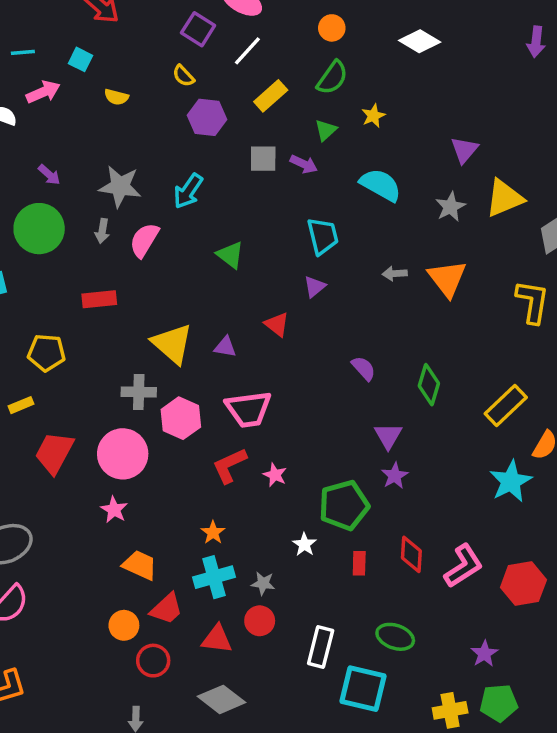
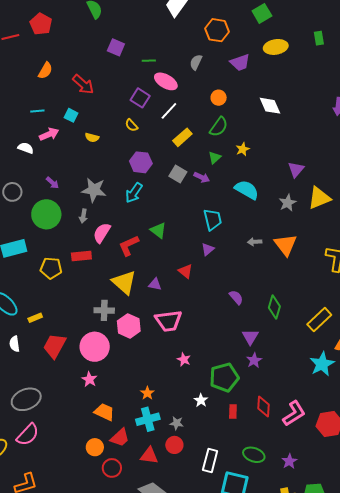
white diamond: (420, 41) -> (270, 106), turned 35
purple hexagon: (207, 117) -> (141, 162), moved
gray square: (263, 159) -> (178, 174), turned 30
pink semicircle: (144, 240) -> (102, 233), moved
yellow pentagon: (46, 353) -> (51, 268), moved
red L-shape: (230, 466) -> (129, 246), moved
purple star: (484, 654) -> (289, 461), moved

